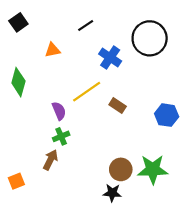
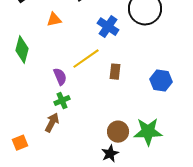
brown rectangle: (118, 105) -> (115, 72), turned 63
black star: (112, 193) -> (110, 154), turned -30

